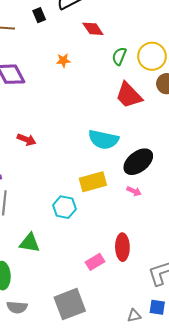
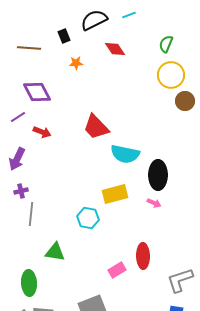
green semicircle: (119, 56) -> (166, 44), moved
orange star: (63, 60) -> (76, 63), moved
red trapezoid: (129, 95) -> (96, 127), moved
red arrow: (26, 140) -> (42, 132), moved
black ellipse: (138, 162) -> (158, 175), turned -52

